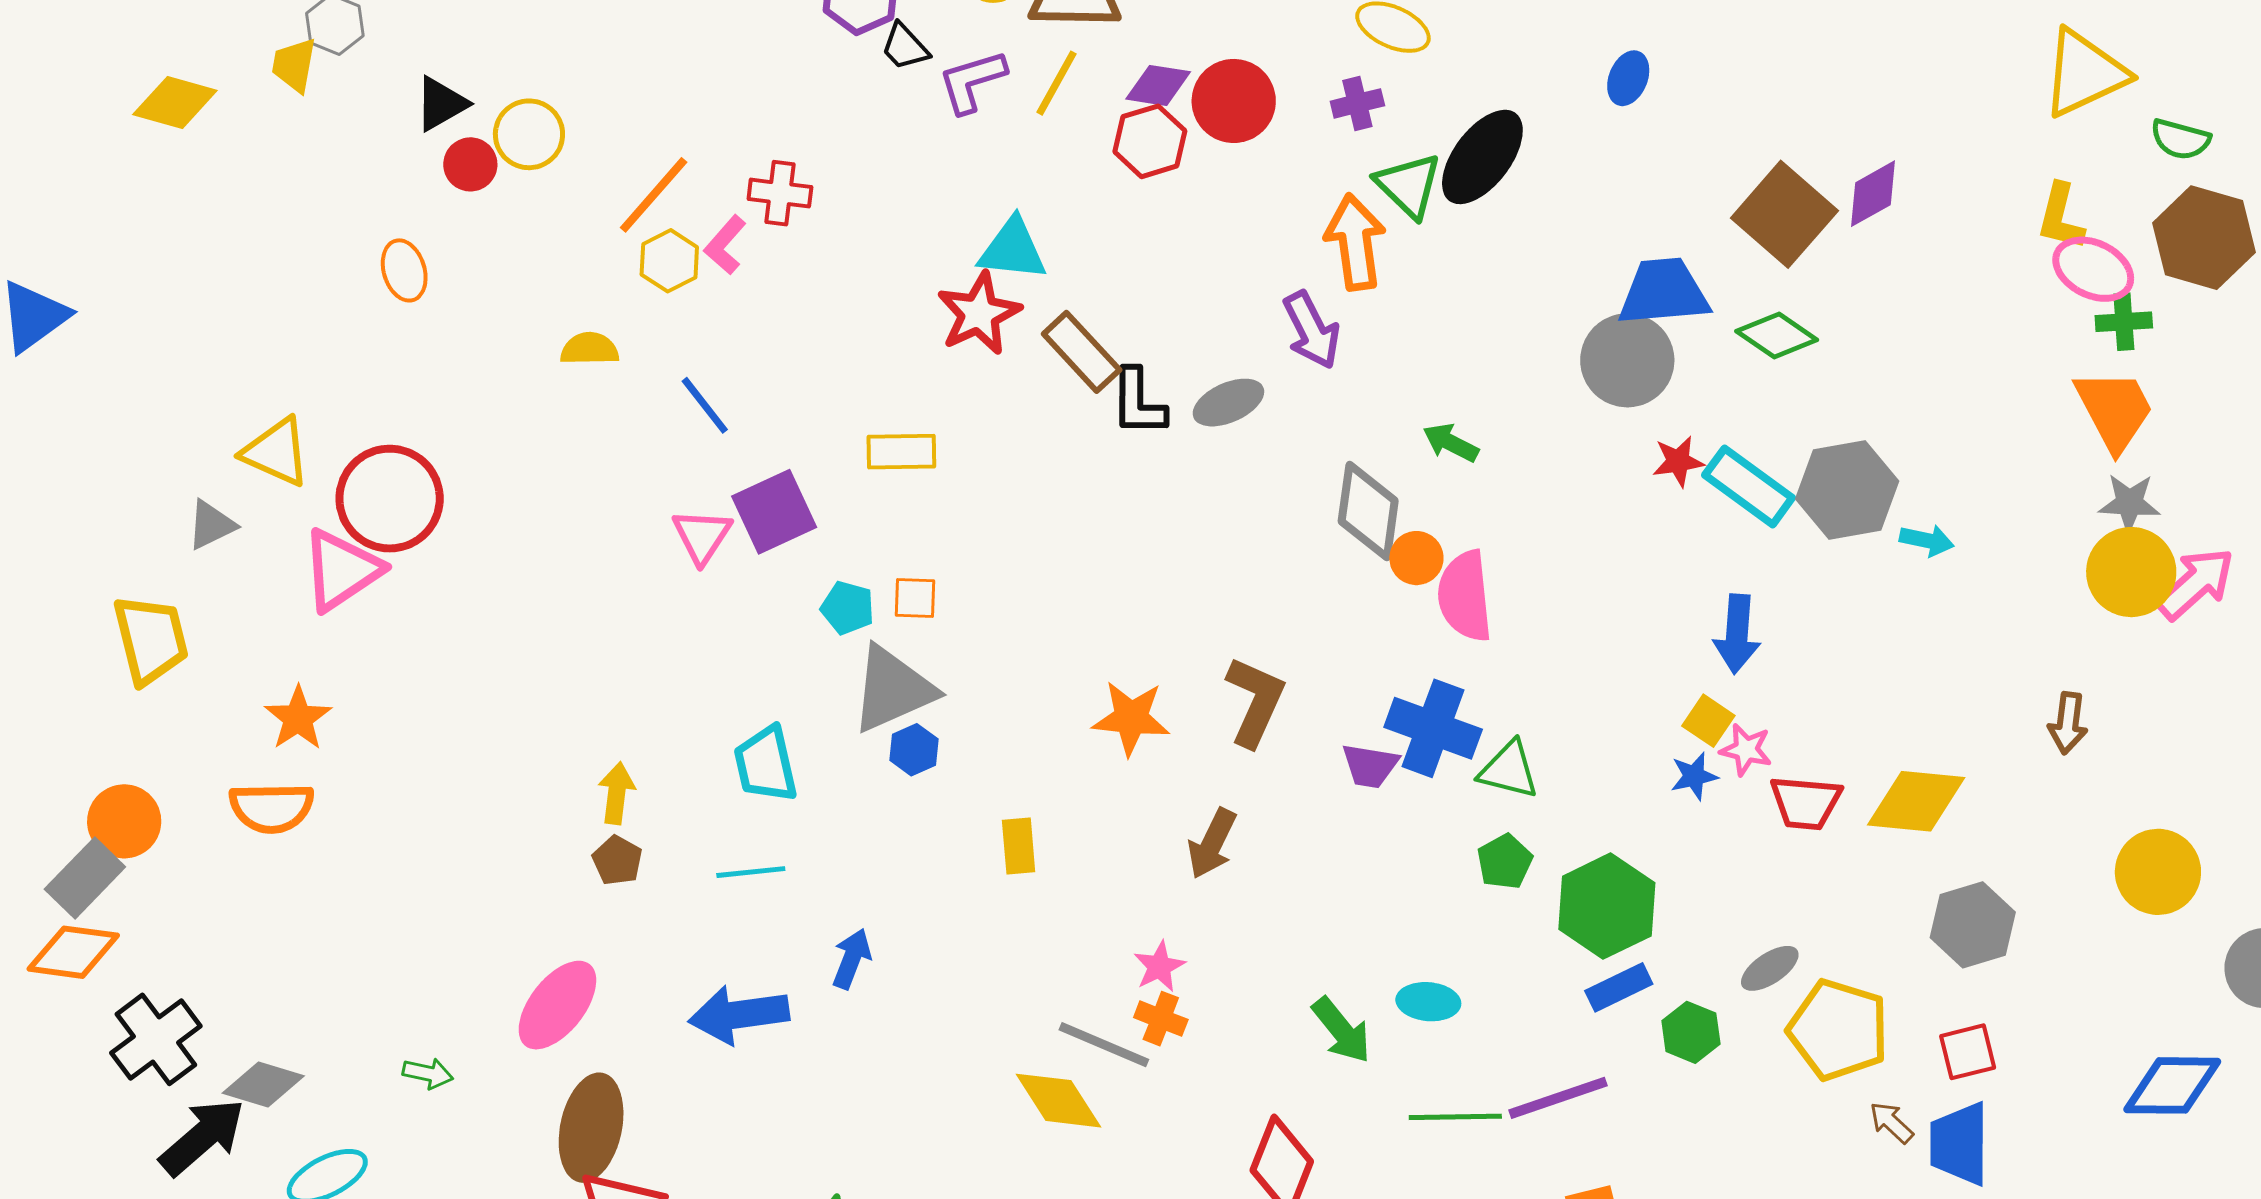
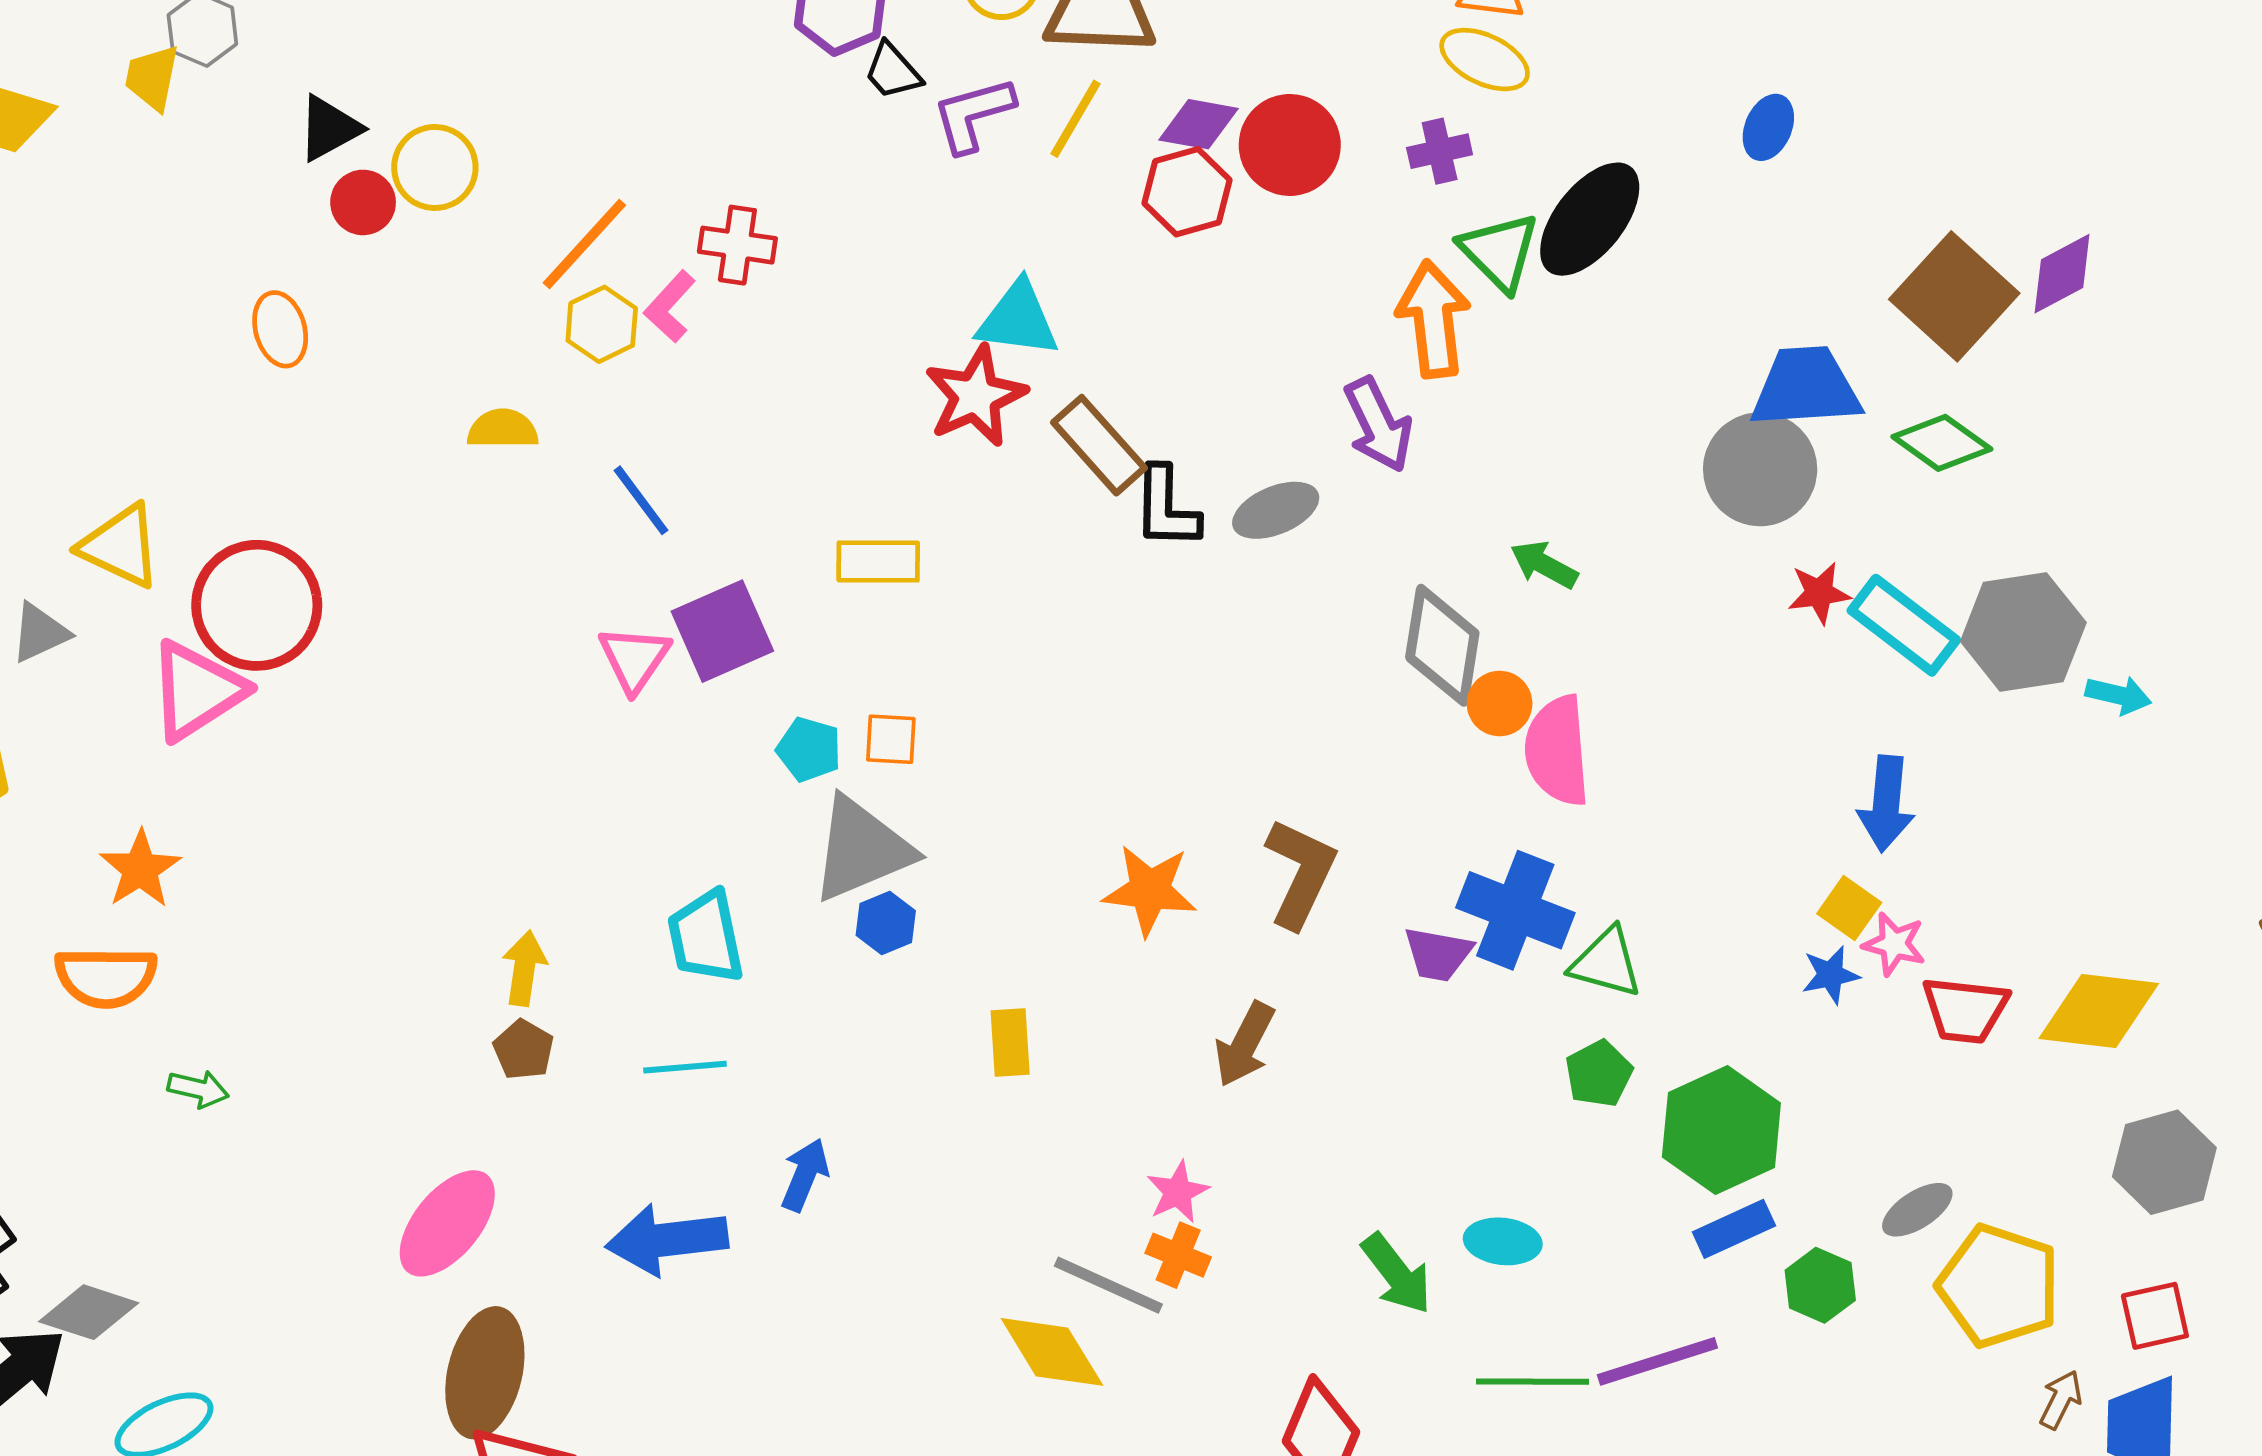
green arrow: (428, 1073) -> (198, 1089), moved
brown arrow: (1891, 1123) -> (2061, 1400), turned 72

